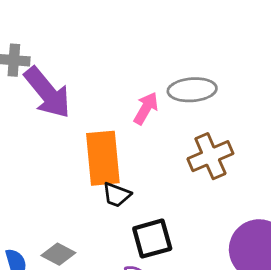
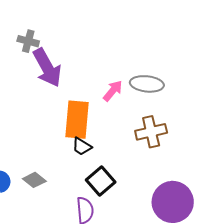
black square: (152, 239) -> (101, 181), turned -36

